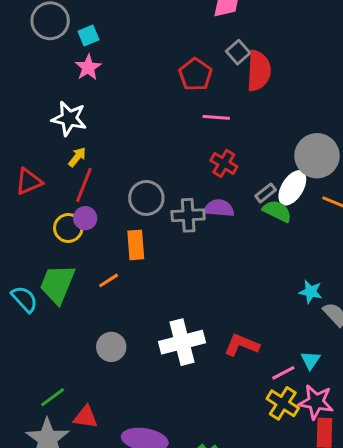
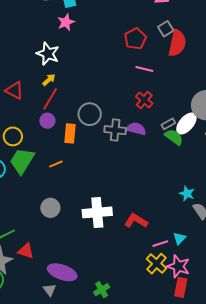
red triangle: (29, 182) -> (14, 90), turned 42
yellow circle: (68, 228) -> (13, 136), moved
orange rectangle: (136, 245) -> (70, 133), moved

